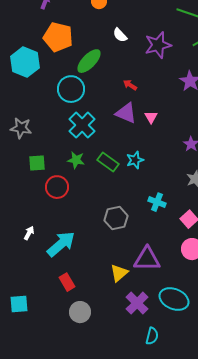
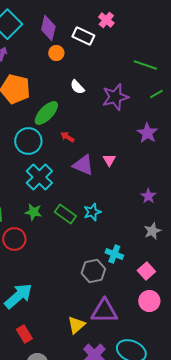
red arrow: (130, 85) -> (67, 137), moved
pink triangle: (151, 117) -> (109, 160), moved
gray hexagon: (116, 218) -> (93, 271), moved

